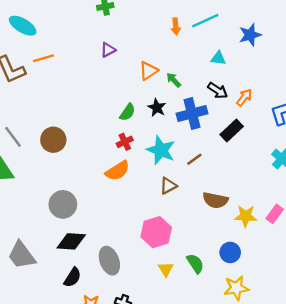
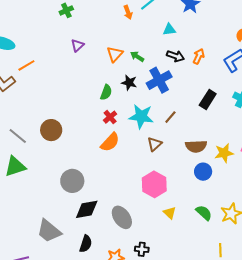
black rectangle: (232, 131) -> (208, 100), moved
blue circle: (230, 252) -> (203, 172), moved
green semicircle: (195, 263) -> (204, 213), moved
black semicircle: (73, 277) -> (86, 244), moved

